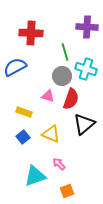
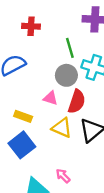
red cross: (31, 33) -> (31, 26), size x0.7
yellow triangle: (51, 134) -> (62, 128), moved
blue square: (23, 137) -> (22, 145), size x1.6

